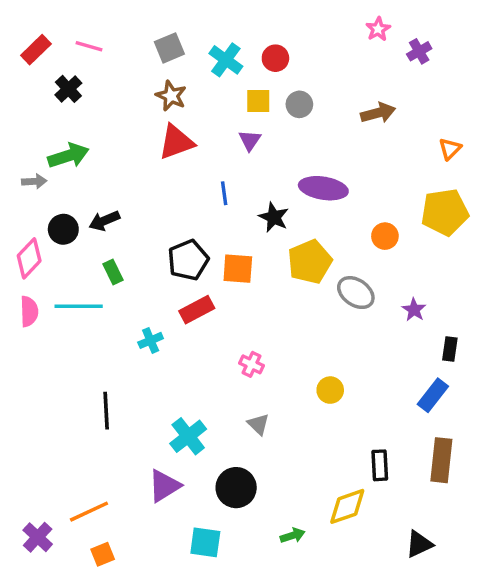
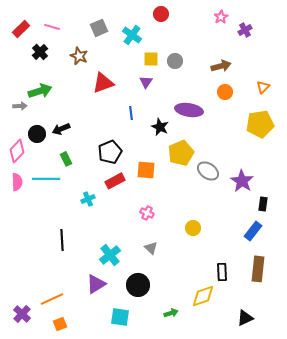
red circle: (275, 58) -> (161, 14), moved
brown star: (171, 96) -> (79, 56), moved
orange circle: (385, 236) -> (225, 92), moved
orange square: (238, 269) -> (146, 170), moved
purple star: (414, 310) -> (242, 181), size x1.6

